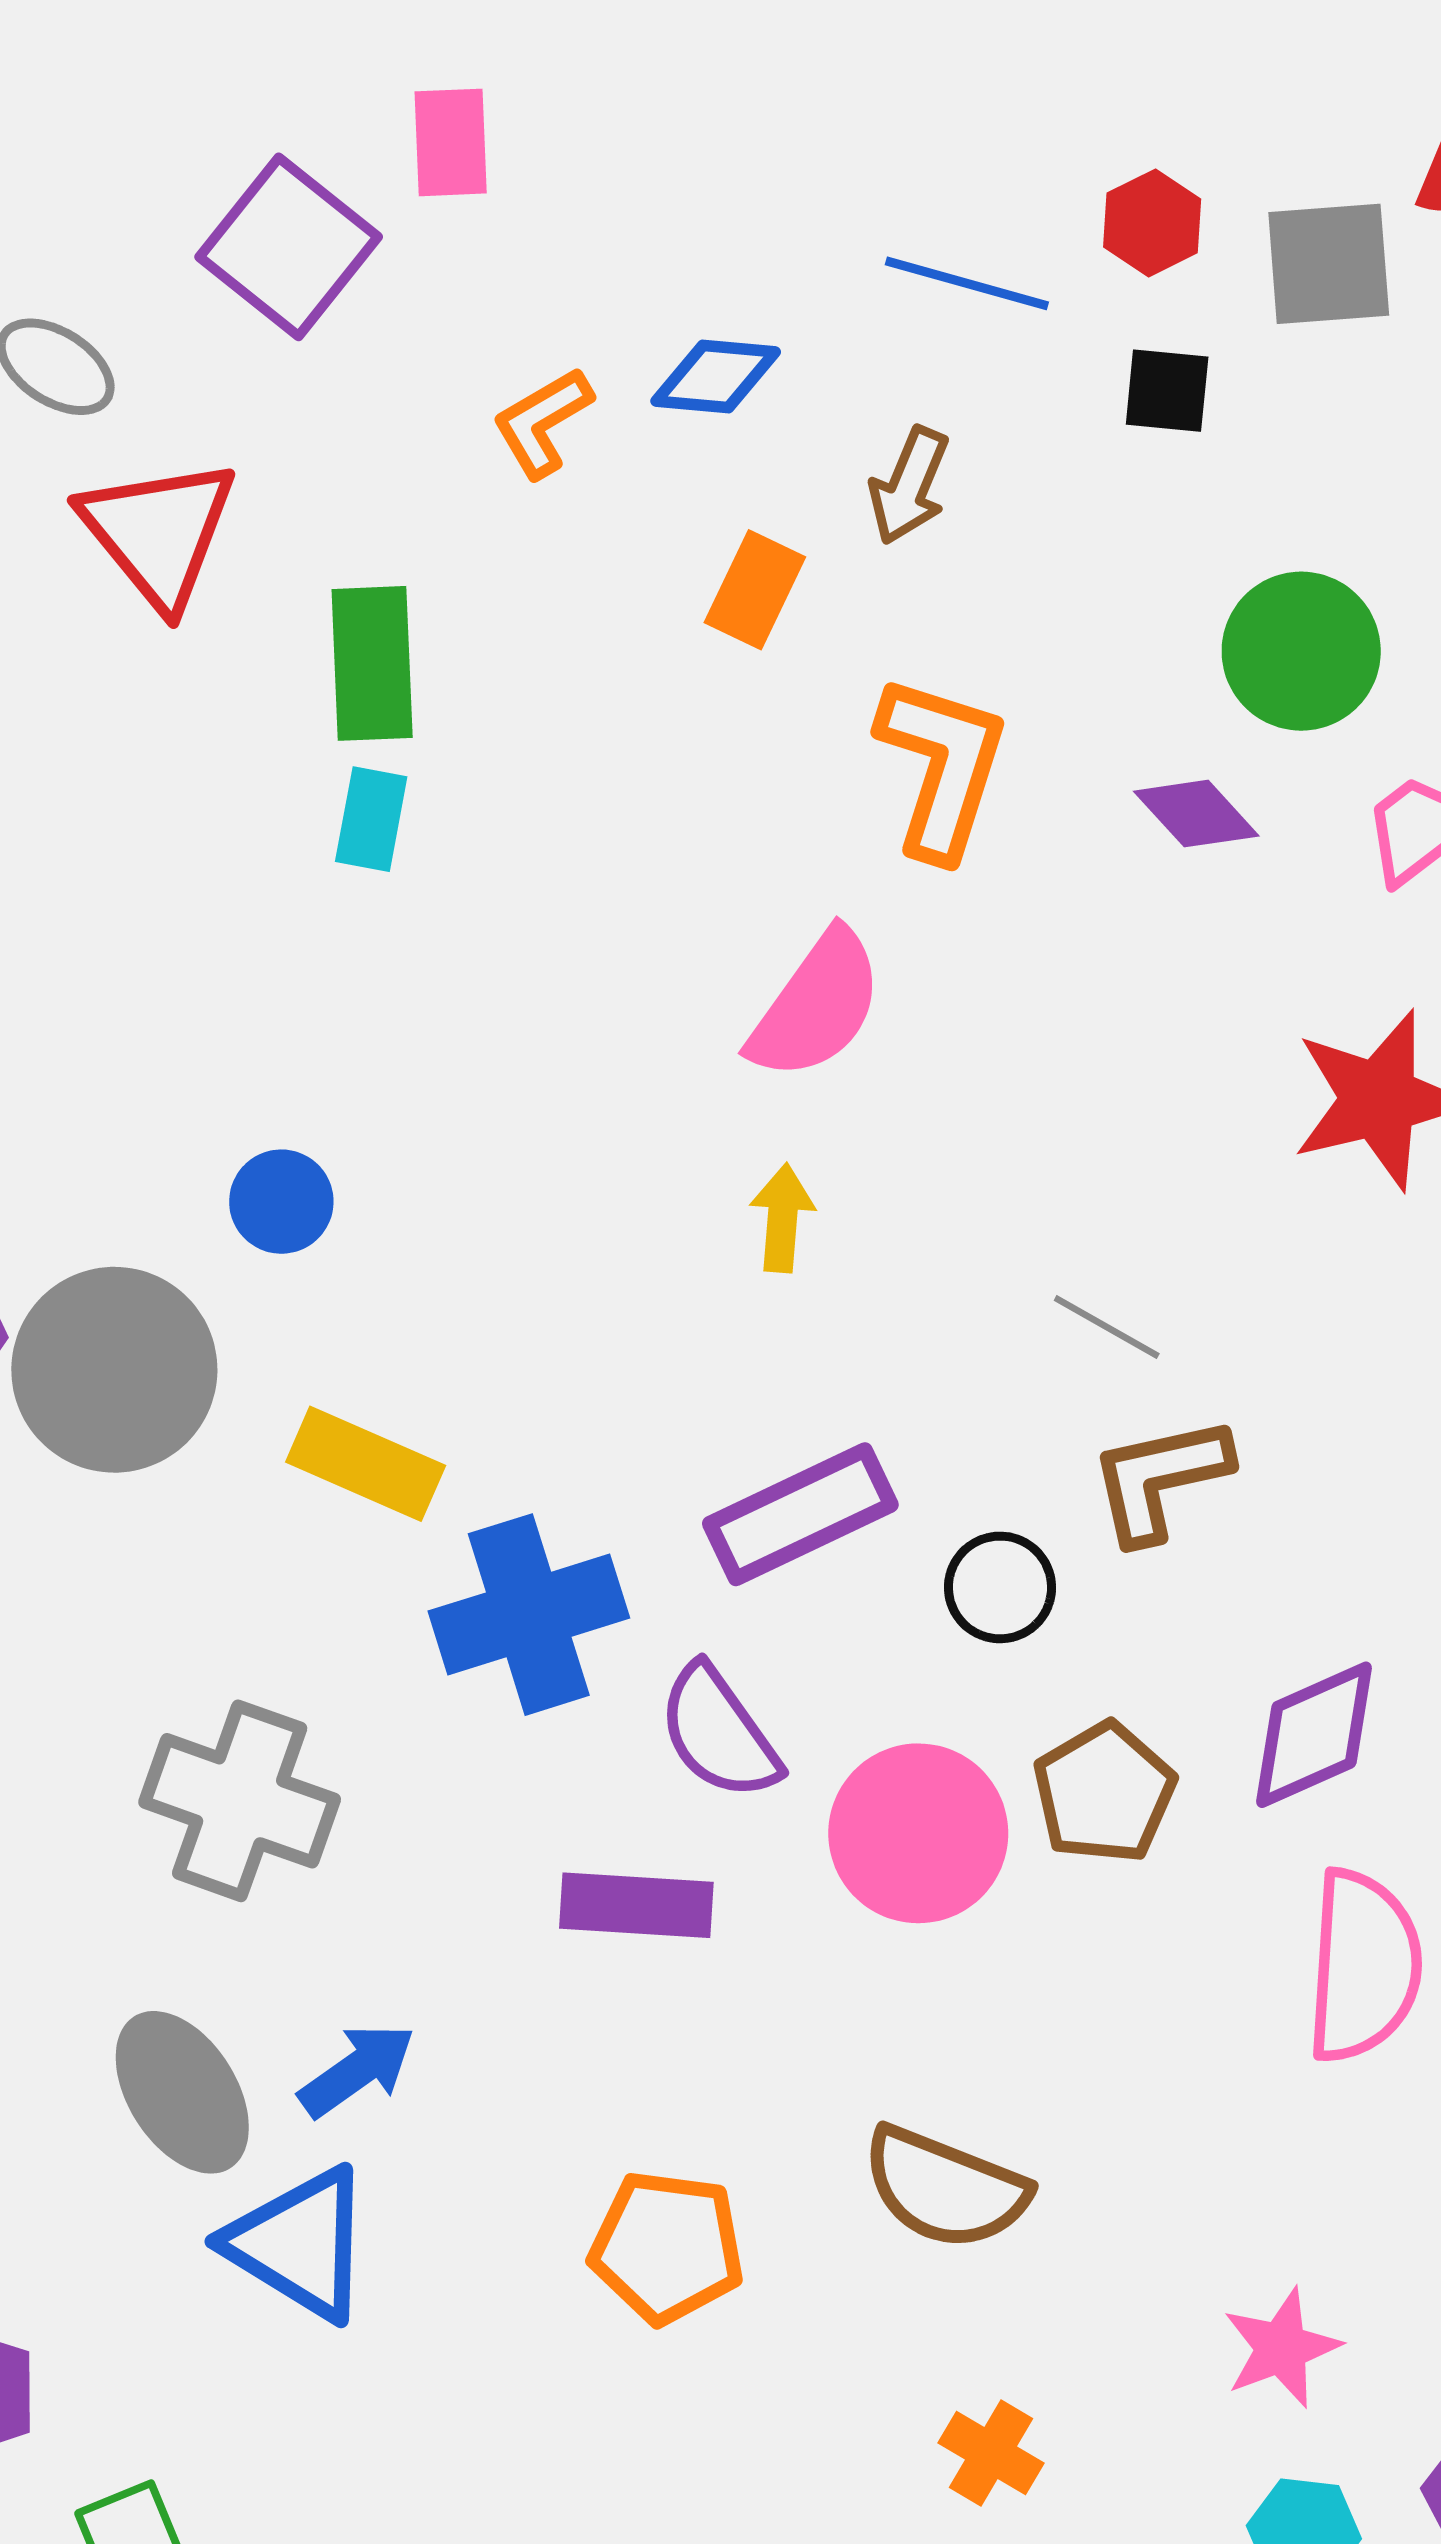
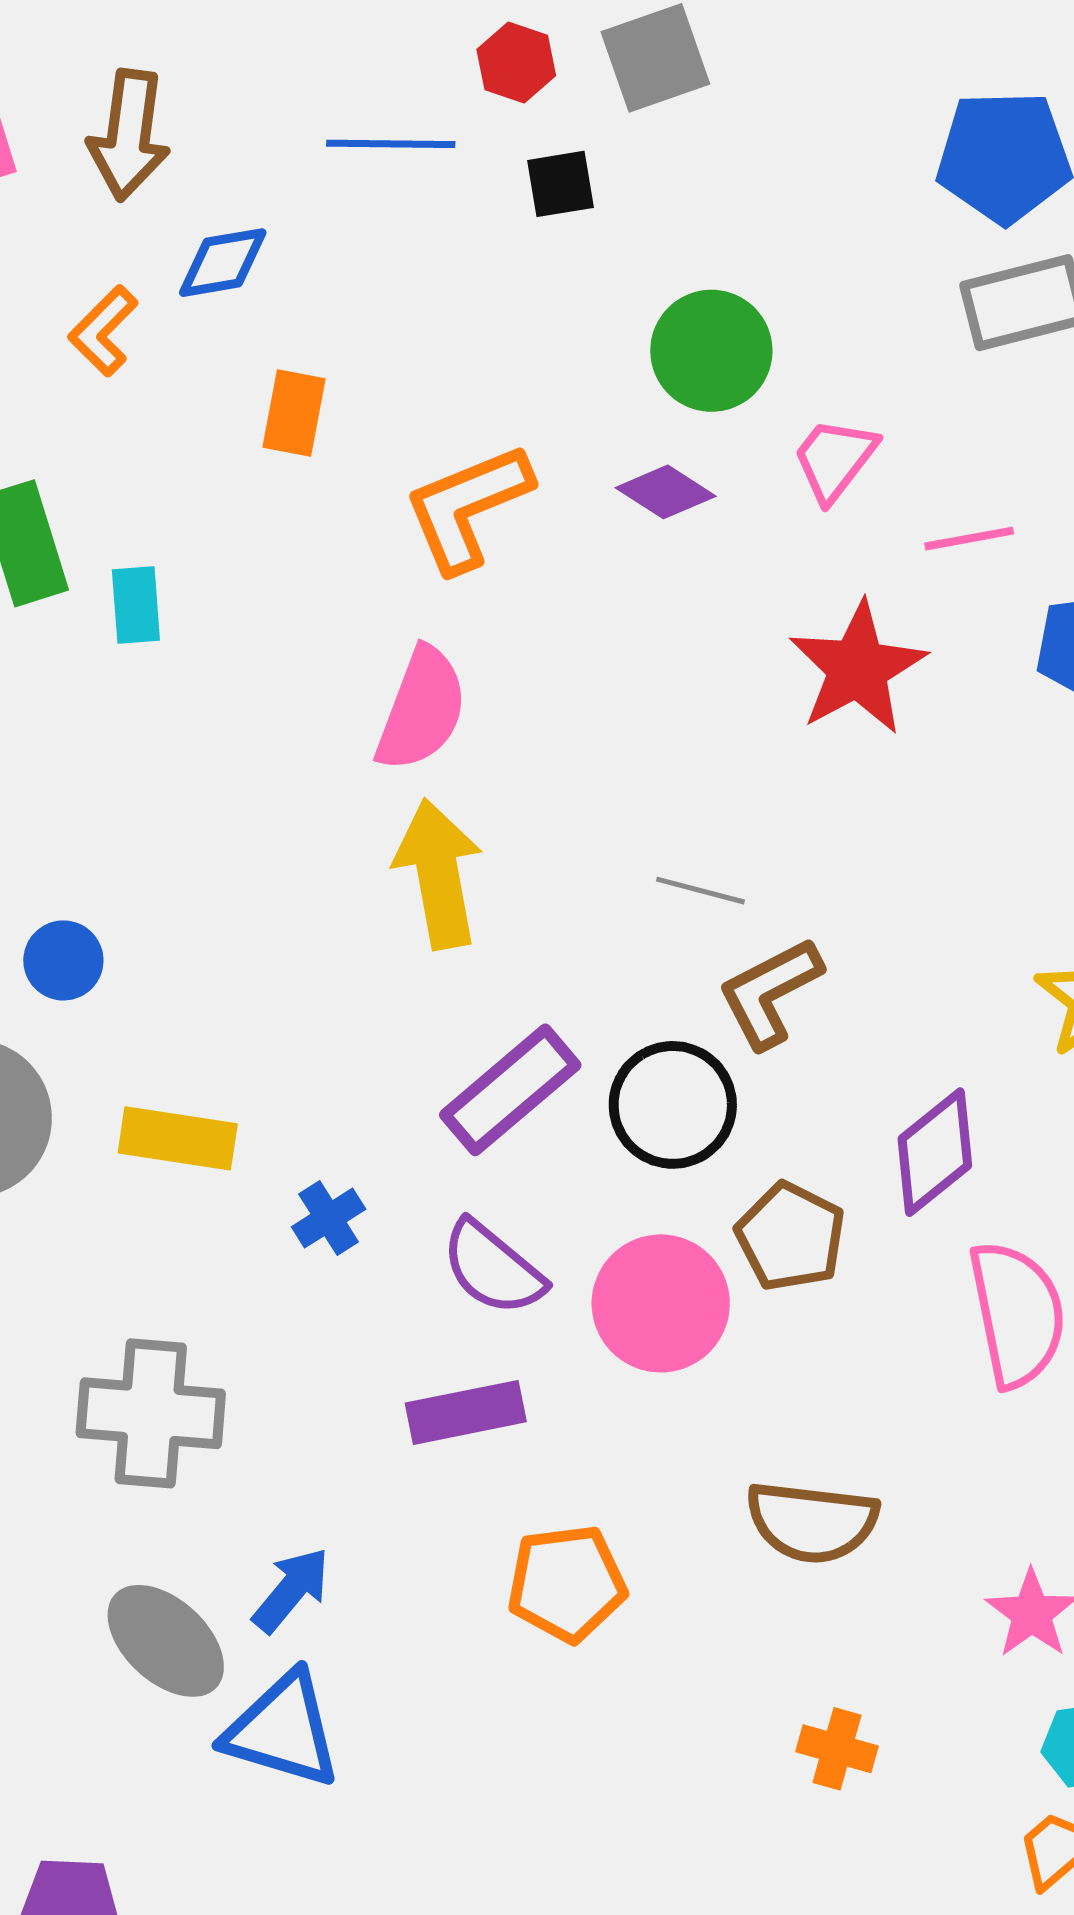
brown arrow: (909, 486) -> (129, 135), moved, size x1.4
orange L-shape: (942, 766) -> (467, 507), turned -115
cyan rectangle: (371, 819) -> (136, 605), moved
yellow arrow: (782, 1218) -> (438, 874), size x1.8
black circle: (1000, 1587) -> (673, 1105), size x1.5
blue cross: (529, 1615) -> (329, 1218), size x0.5
brown semicircle: (945, 2188) -> (812, 1522), moved
orange pentagon: (667, 2247) -> (567, 1583), moved

